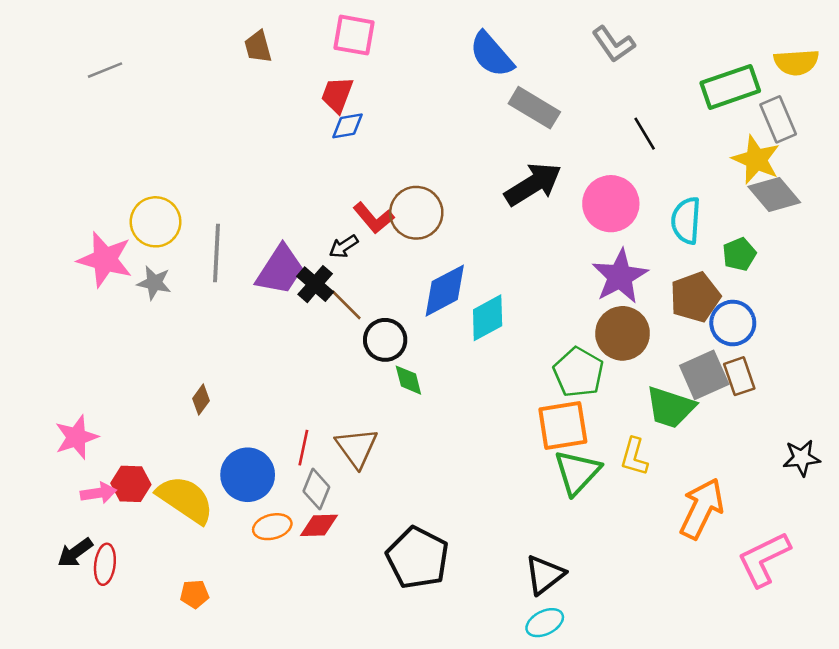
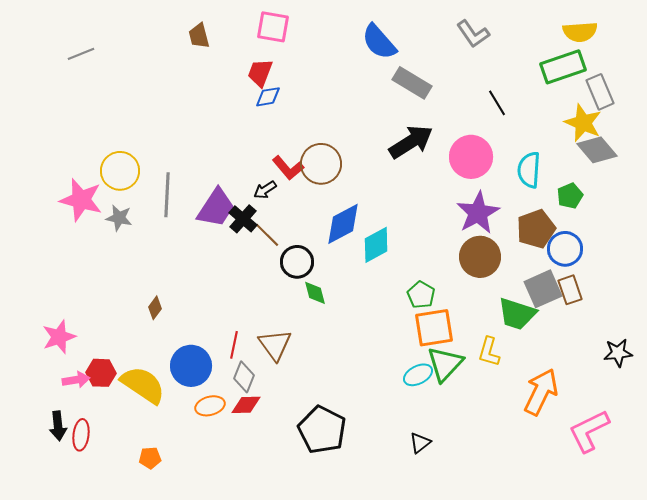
yellow semicircle: (796, 62) -> (580, 32), moved
green pentagon: (578, 372) -> (421, 295), moved, size x0.7
black arrow: (75, 553) -> (58, 426), turned -60
black triangle: (545, 575) -> (420, 443), size x0.7
cyan ellipse: (545, 623) -> (418, 375), moved

